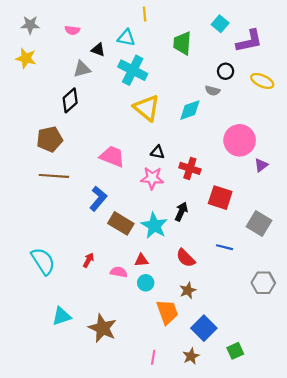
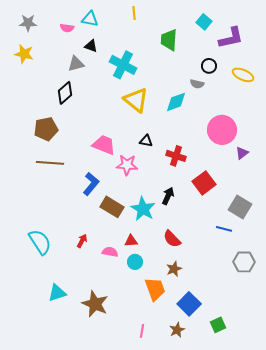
cyan triangle: (126, 38) -> (90, 19), moved
pink star: (152, 178) -> (127, 165), moved
red square: (220, 198) -> (204, 183), turned 35
blue line: (224, 247) -> (224, 229), moved

